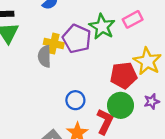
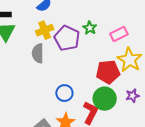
pink rectangle: (133, 19) -> (119, 34), moved
green star: (102, 27) -> (90, 28), size x0.6
yellow cross: (54, 44) -> (45, 30), moved, turned -36

